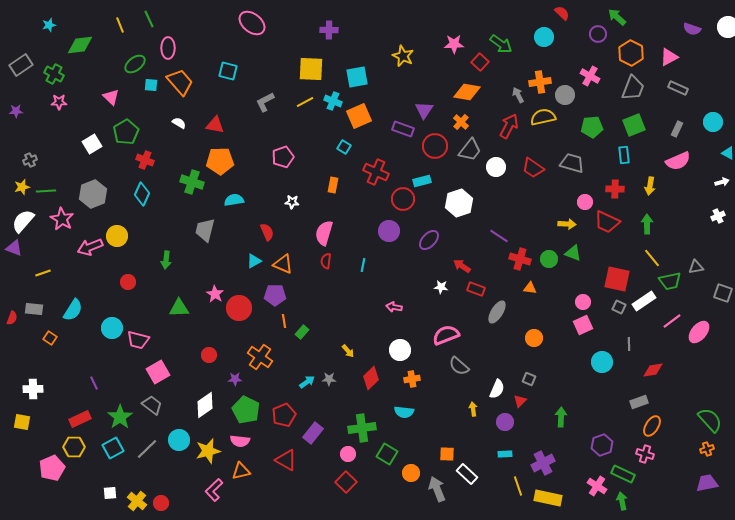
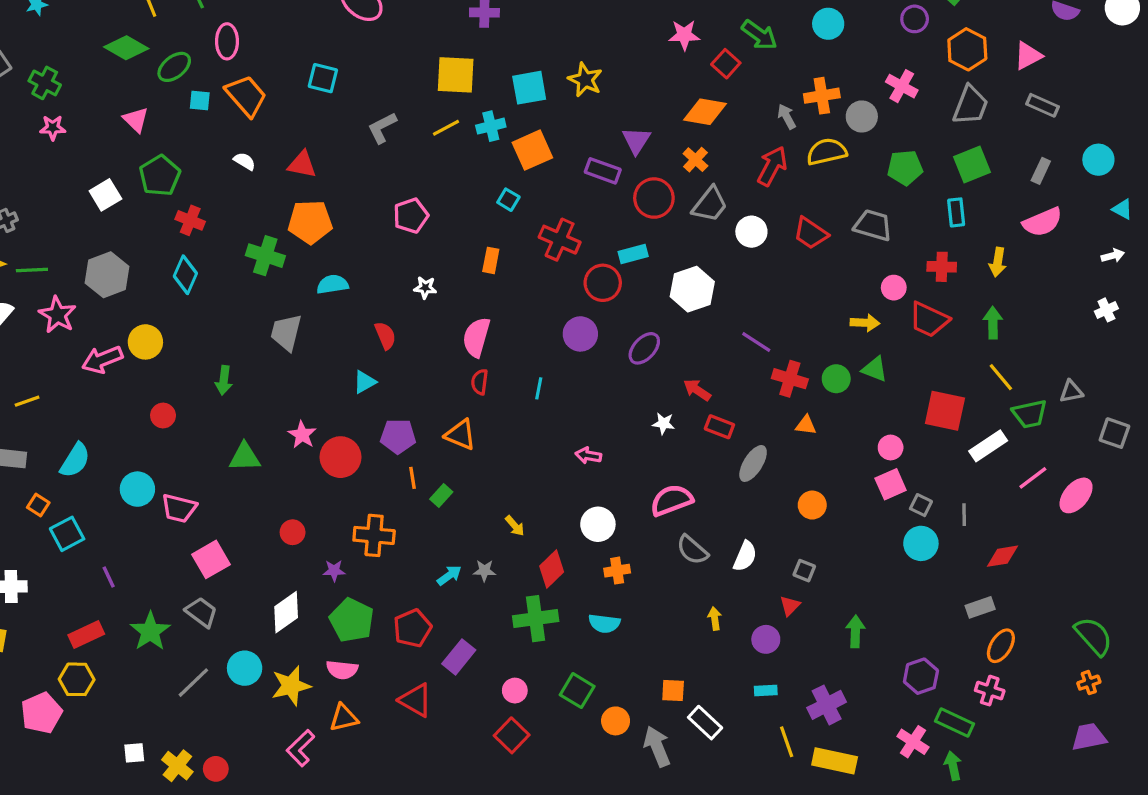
green diamond: (80, 45) -> (126, 48), moved, turned 36
yellow star: (403, 56) -> (585, 80), moved
cyan cross: (333, 101) -> (491, 126), turned -36
orange triangle: (283, 264) -> (460, 435), moved
gray square: (619, 307) -> (921, 505), moved
orange cross: (260, 357) -> (374, 535), turned -30
white semicircle: (497, 389) -> (745, 556), moved
green cross: (362, 428) -> (536, 619), moved
cyan square: (113, 448) -> (67, 534), moved

